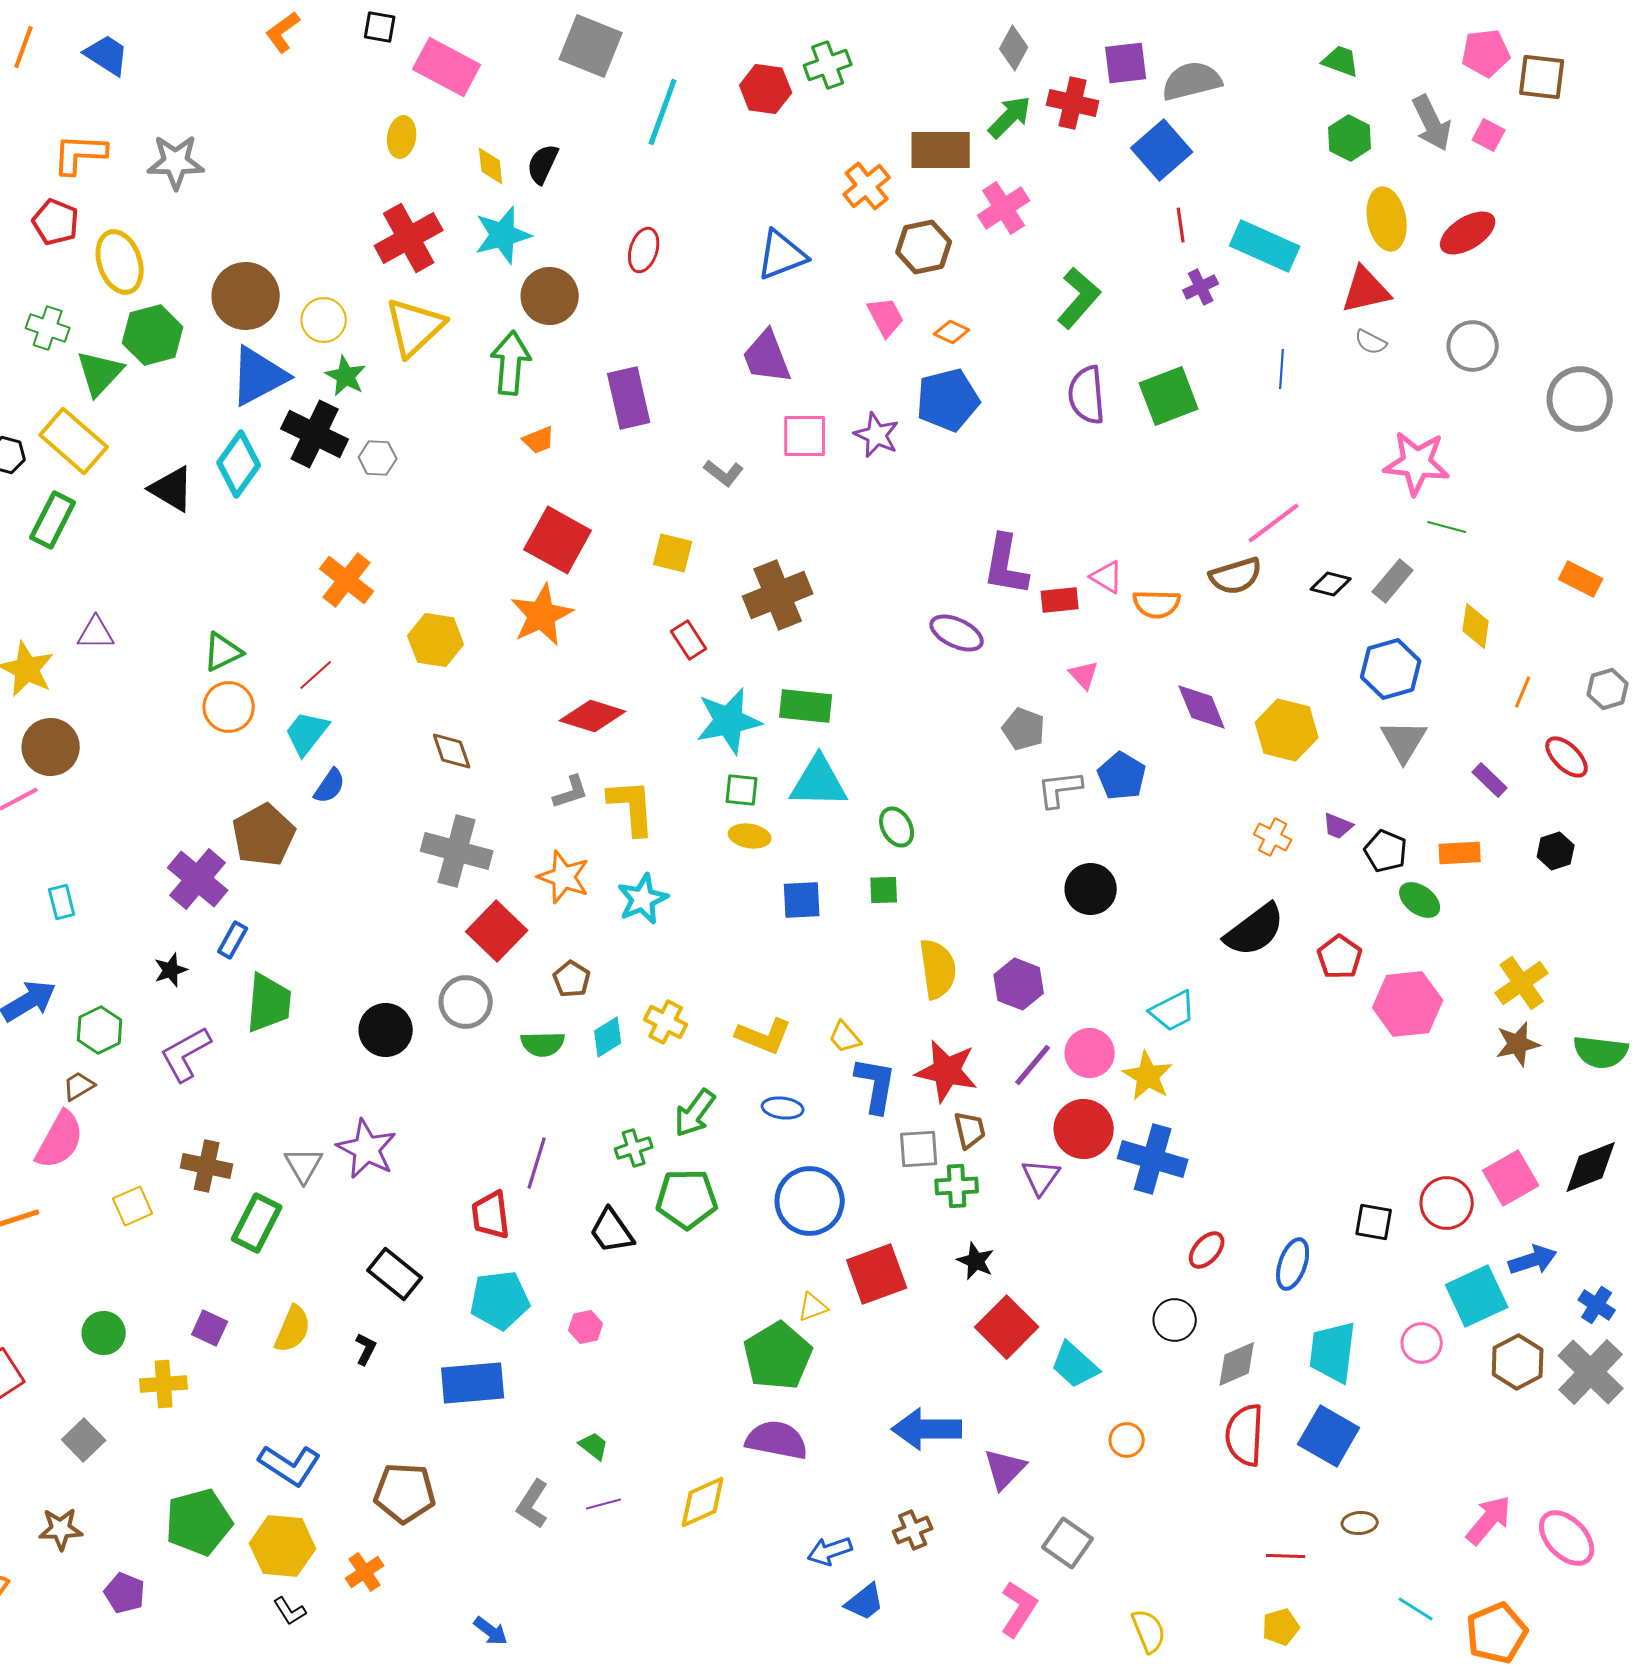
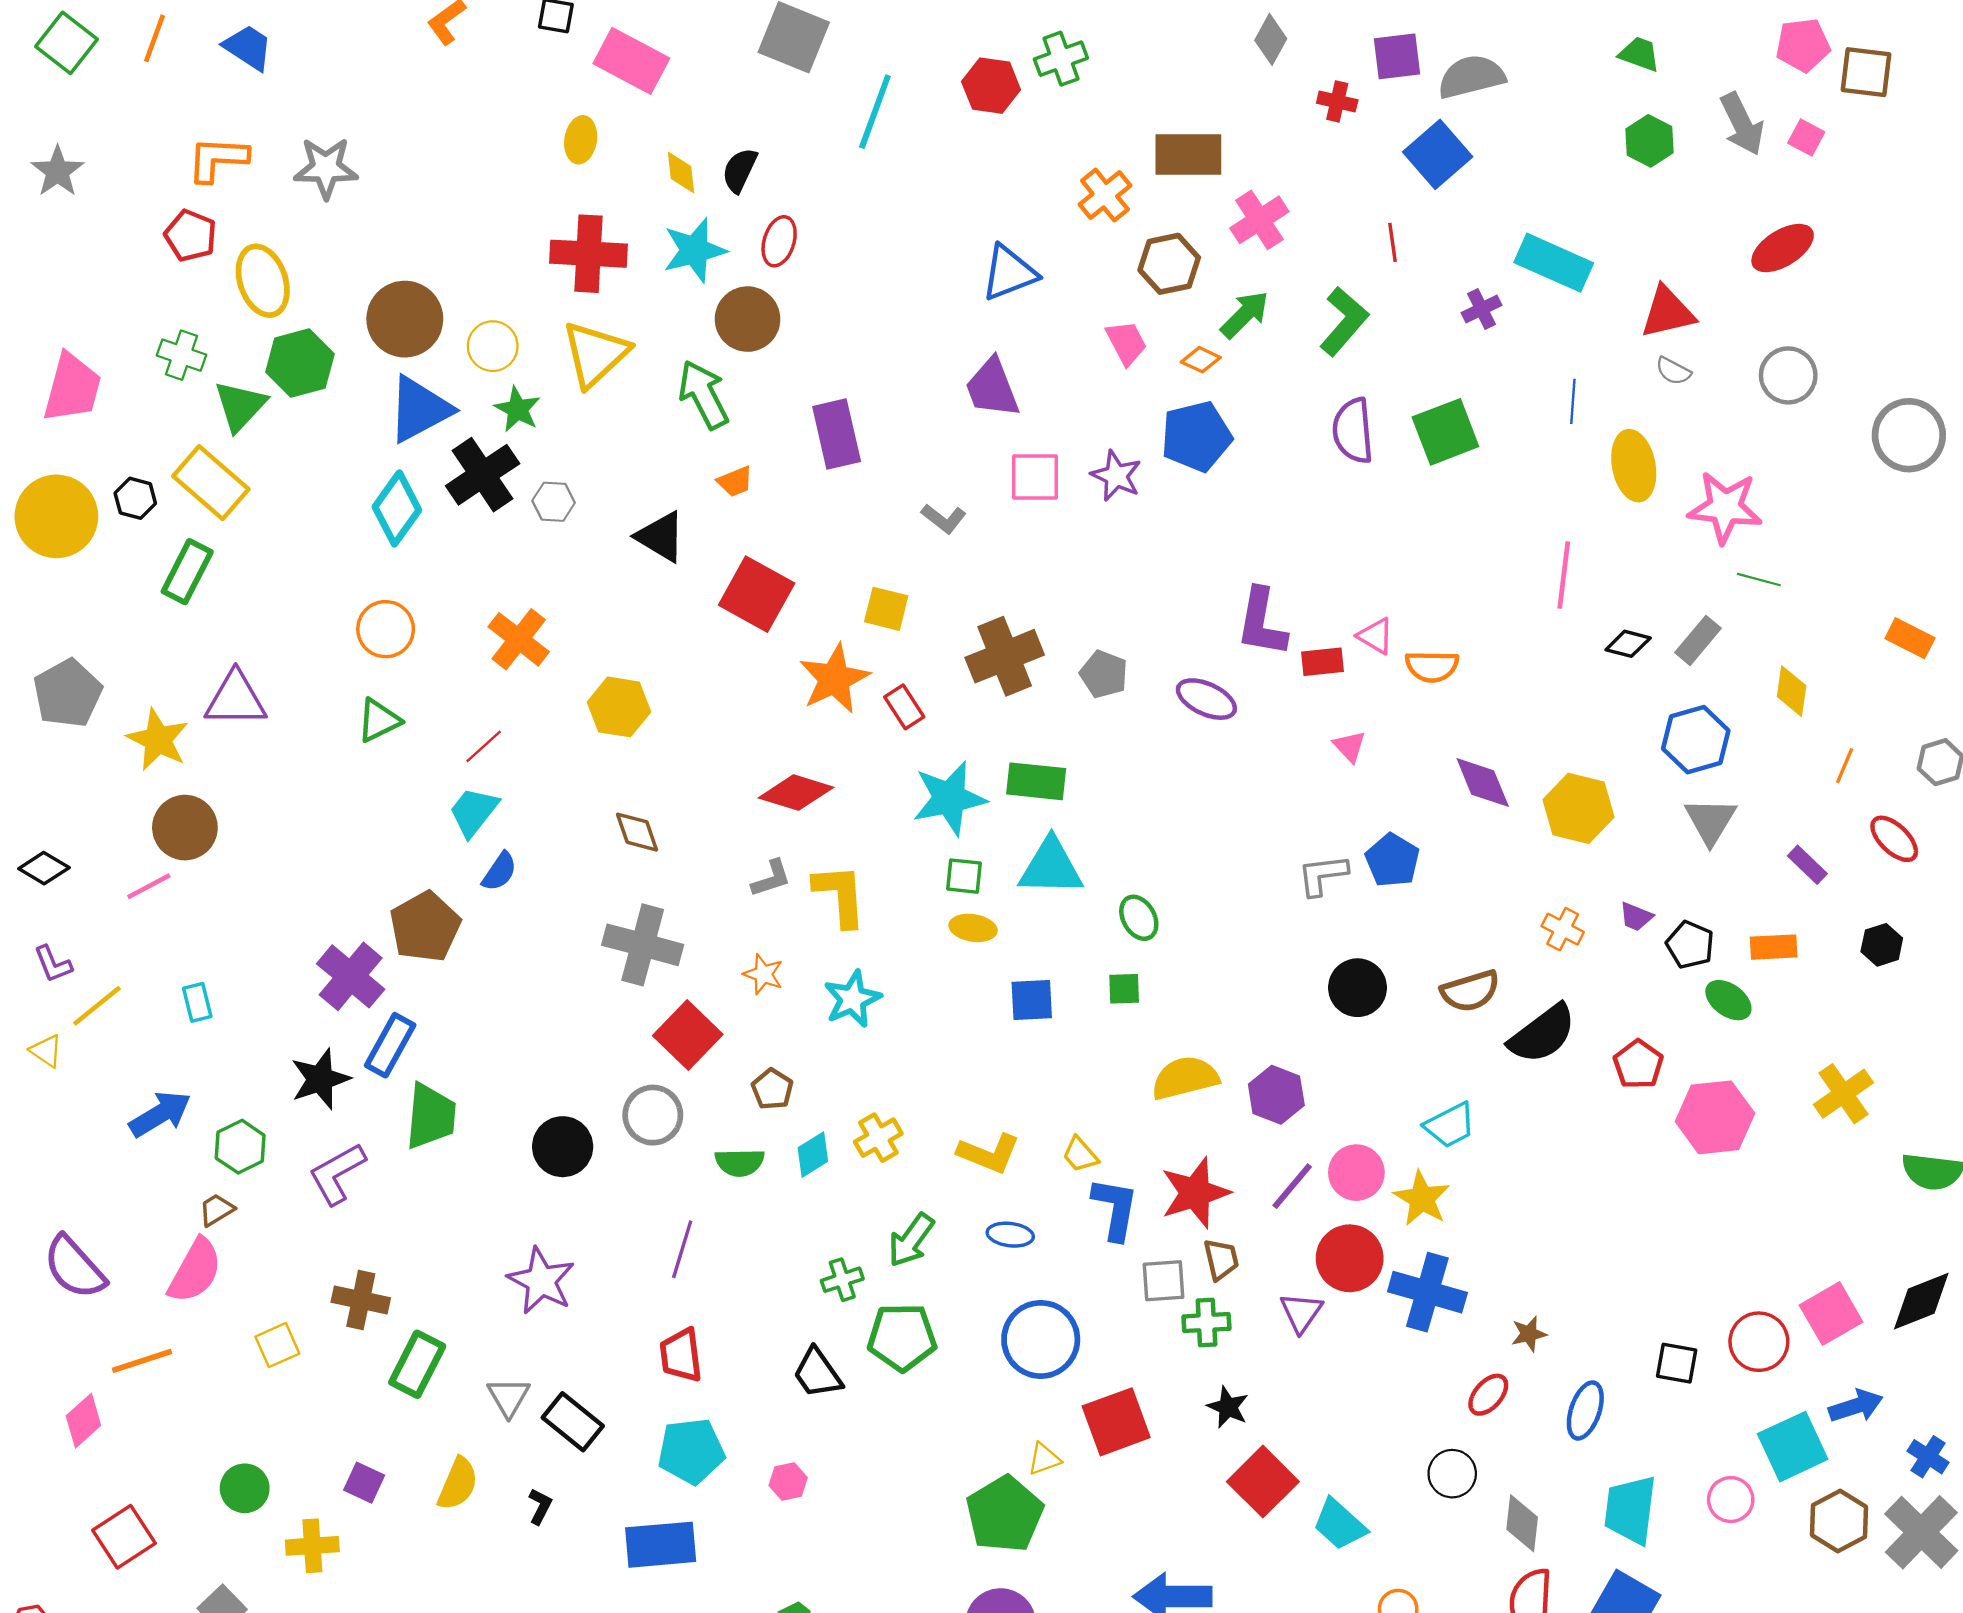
red cross: (1073, 103) -> (1337, 101), size x0.7
green arrow: (1010, 117) -> (1245, 315), moved
yellow ellipse: (1387, 219) -> (1634, 466), moved
red line: (1181, 225) -> (1392, 242), moved
red cross: (409, 238) -> (589, 254), turned 32
red ellipse: (644, 250) -> (779, 241), moved
green arrow: (511, 363) -> (704, 395), turned -32
black cross: (315, 434) -> (483, 475), turned 30
black triangle: (172, 489) -> (661, 537), moved
pink line: (1274, 523) -> (1564, 575), turned -46
brown semicircle: (1236, 576) -> (1470, 991), moved
orange star: (542, 615) -> (834, 679), moved
purple triangle: (96, 633) -> (236, 699), size x1.5
orange circle: (229, 707) -> (386, 629), moved
gray pentagon: (1024, 729) -> (1104, 674), moved
orange star: (564, 877) -> (763, 974), size x0.7
blue rectangle: (233, 940) -> (390, 1045), size x1.5
yellow semicircle: (938, 969) -> (1185, 1078), turned -96
black star: (171, 970) -> (320, 1079), size x1.6
yellow cross: (666, 1022) -> (878, 1138), turned 33
brown star: (1518, 1044) -> (1529, 1334), moved, size x0.7
red star: (947, 1071) -> (1195, 1193), turned -30
purple line: (537, 1163) -> (682, 1249), moved
gray triangle: (304, 1165) -> (509, 1397), moved
gray diamond: (1237, 1364) -> (1522, 1523), turned -60

